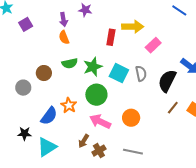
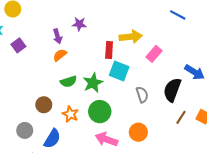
orange semicircle: (64, 37) -> (60, 55), turned 80
brown circle: (44, 73) -> (44, 105), moved
cyan square: (119, 73) -> (119, 71), moved
gray semicircle: (141, 73) -> (142, 95), moved
gray circle: (23, 88) -> (25, 130), moved
orange star: (69, 105) -> (70, 114), moved

